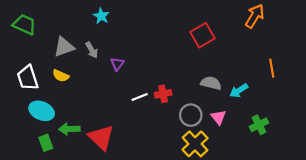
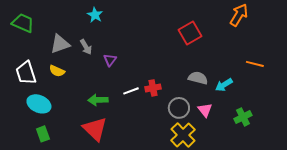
orange line: (272, 68) -> (255, 64), turned -66
green arrow: (69, 129) -> (98, 100), moved

